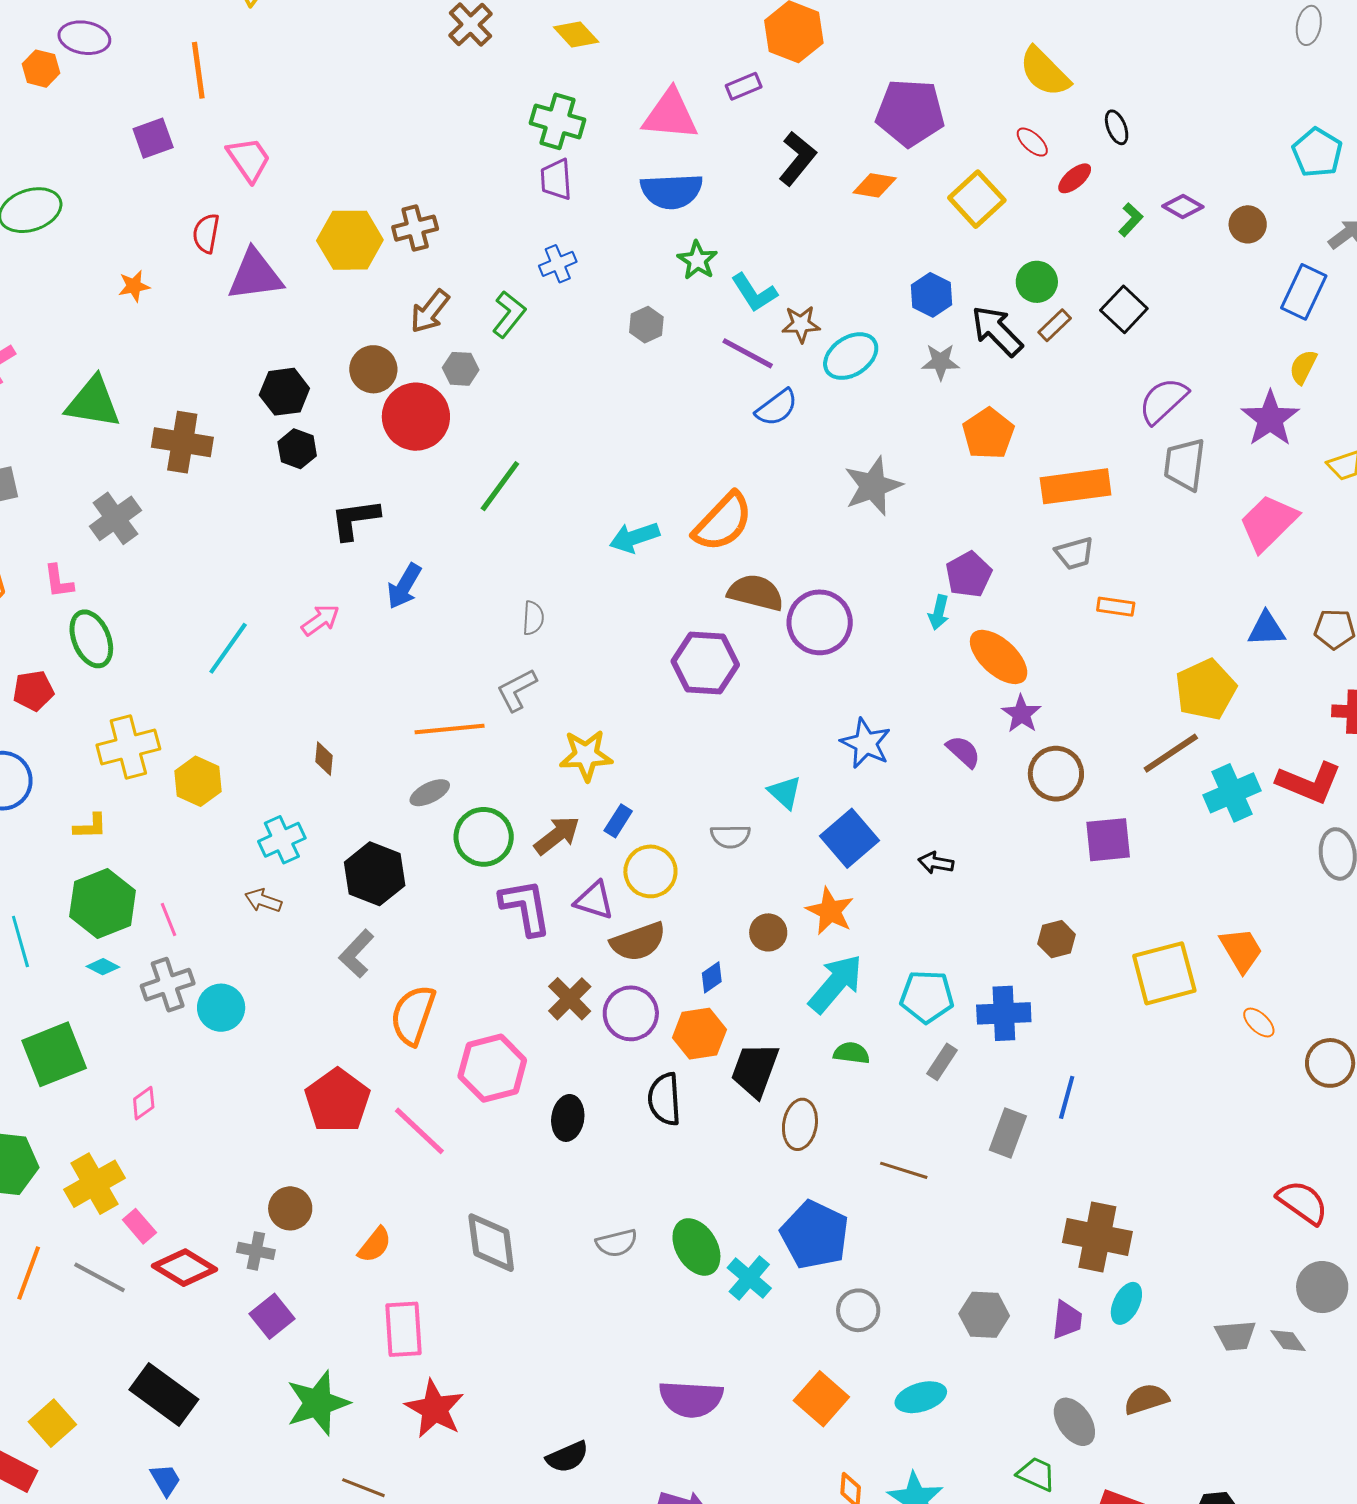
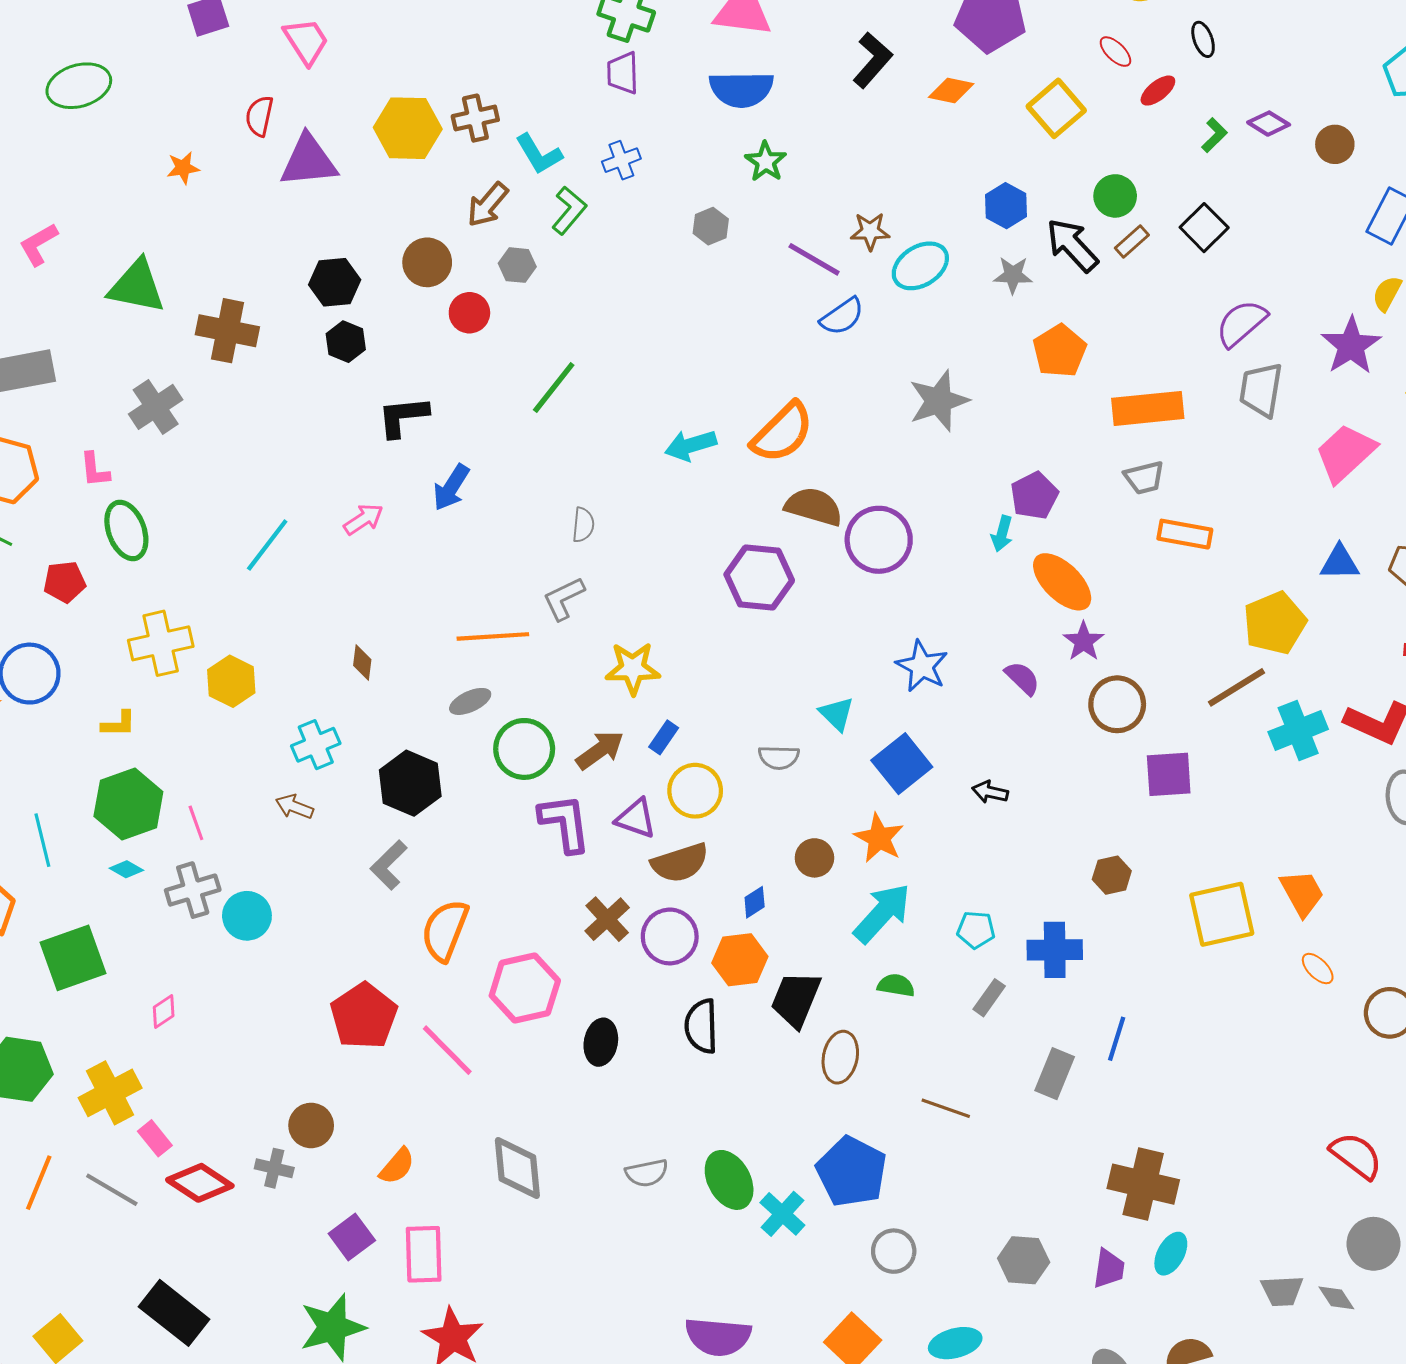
cyan L-shape: (754, 293) -> (539, 154), moved
red circle: (416, 417) -> (469, 313), size x0.6
orange rectangle: (1116, 607) -> (1185, 534), size x1.4
cyan pentagon: (927, 997) -> (976, 930), size x0.7
purple square: (272, 1316) -> (352, 1237), moved

